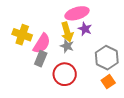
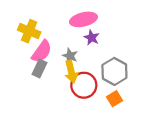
yellow arrow: (67, 32) -> (71, 72), moved
yellow cross: (22, 35) -> (29, 31), moved
red circle: (65, 74) -> (84, 85), moved

